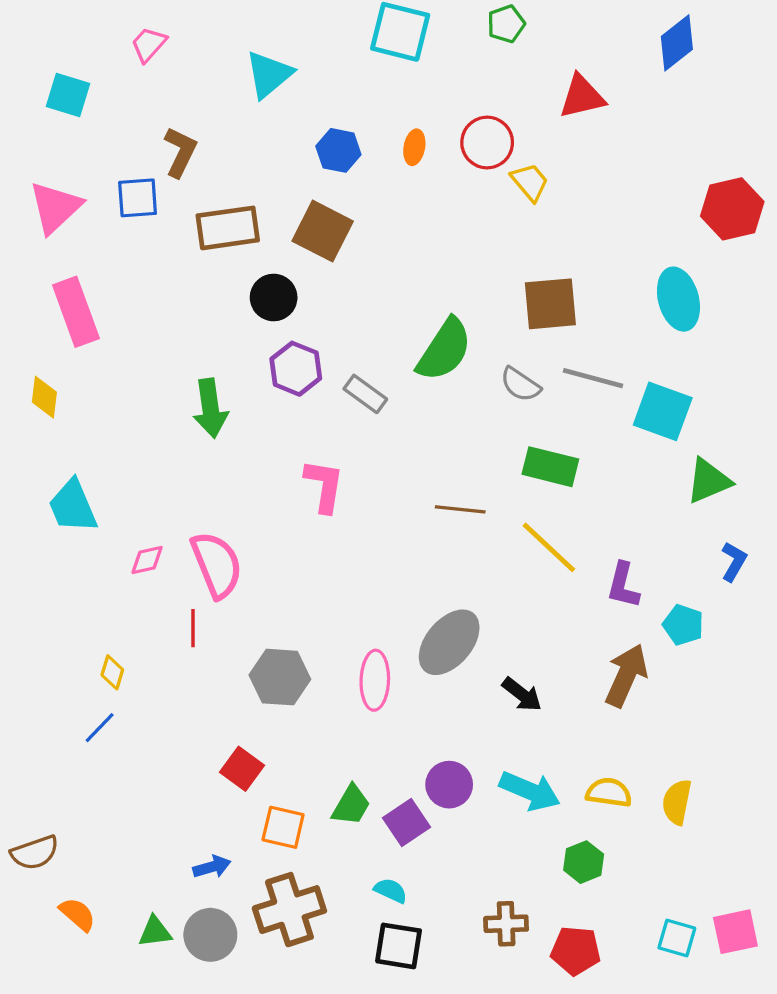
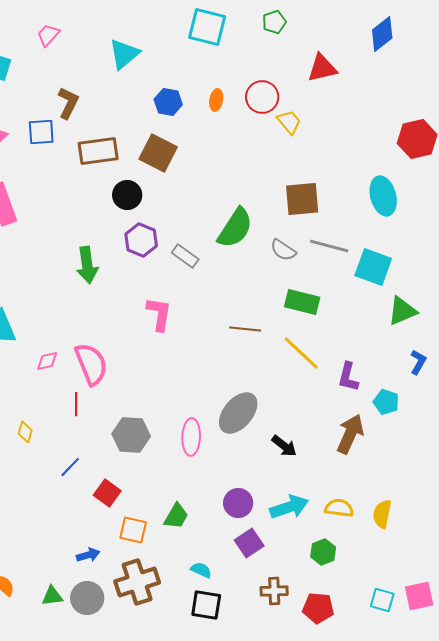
blue line: (100, 728) -> (70, 467), moved
cyan arrow: (530, 791) -> (289, 507), turned -42
purple square: (406, 823) -> (249, 543), moved

